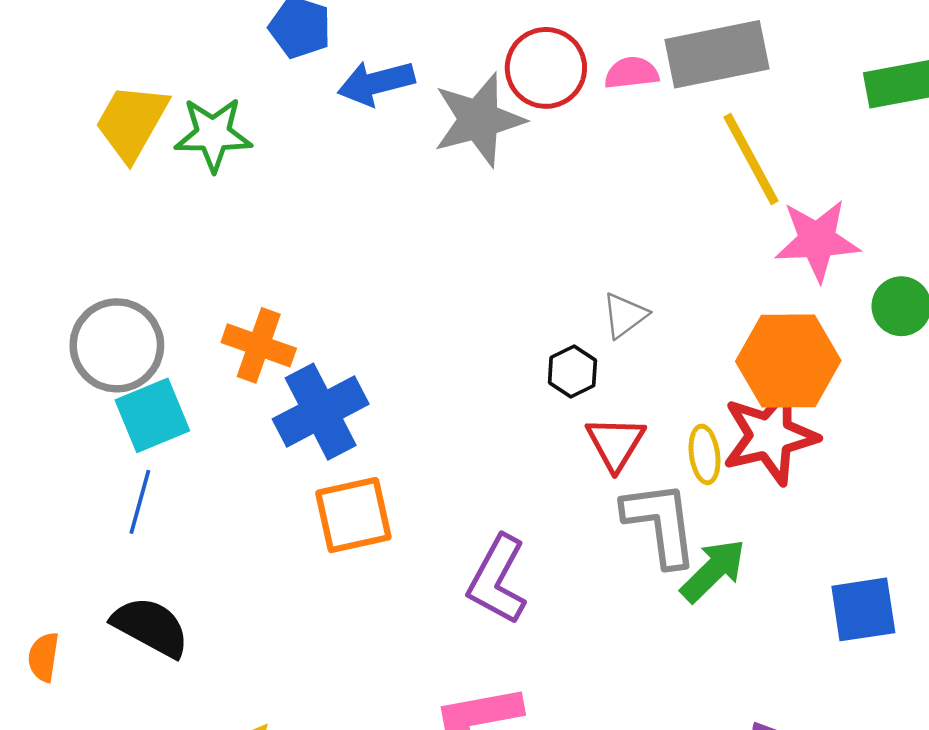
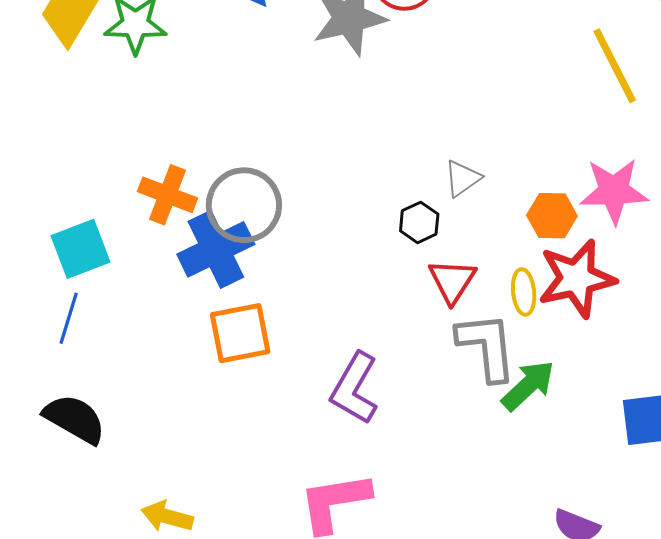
yellow line: (751, 159) -> (615, 66), moved
pink star: (817, 240) -> (614, 191), moved
gray circle: (117, 345) -> (244, 205), moved
orange hexagon: (788, 361) -> (552, 216), moved, size x0.6

